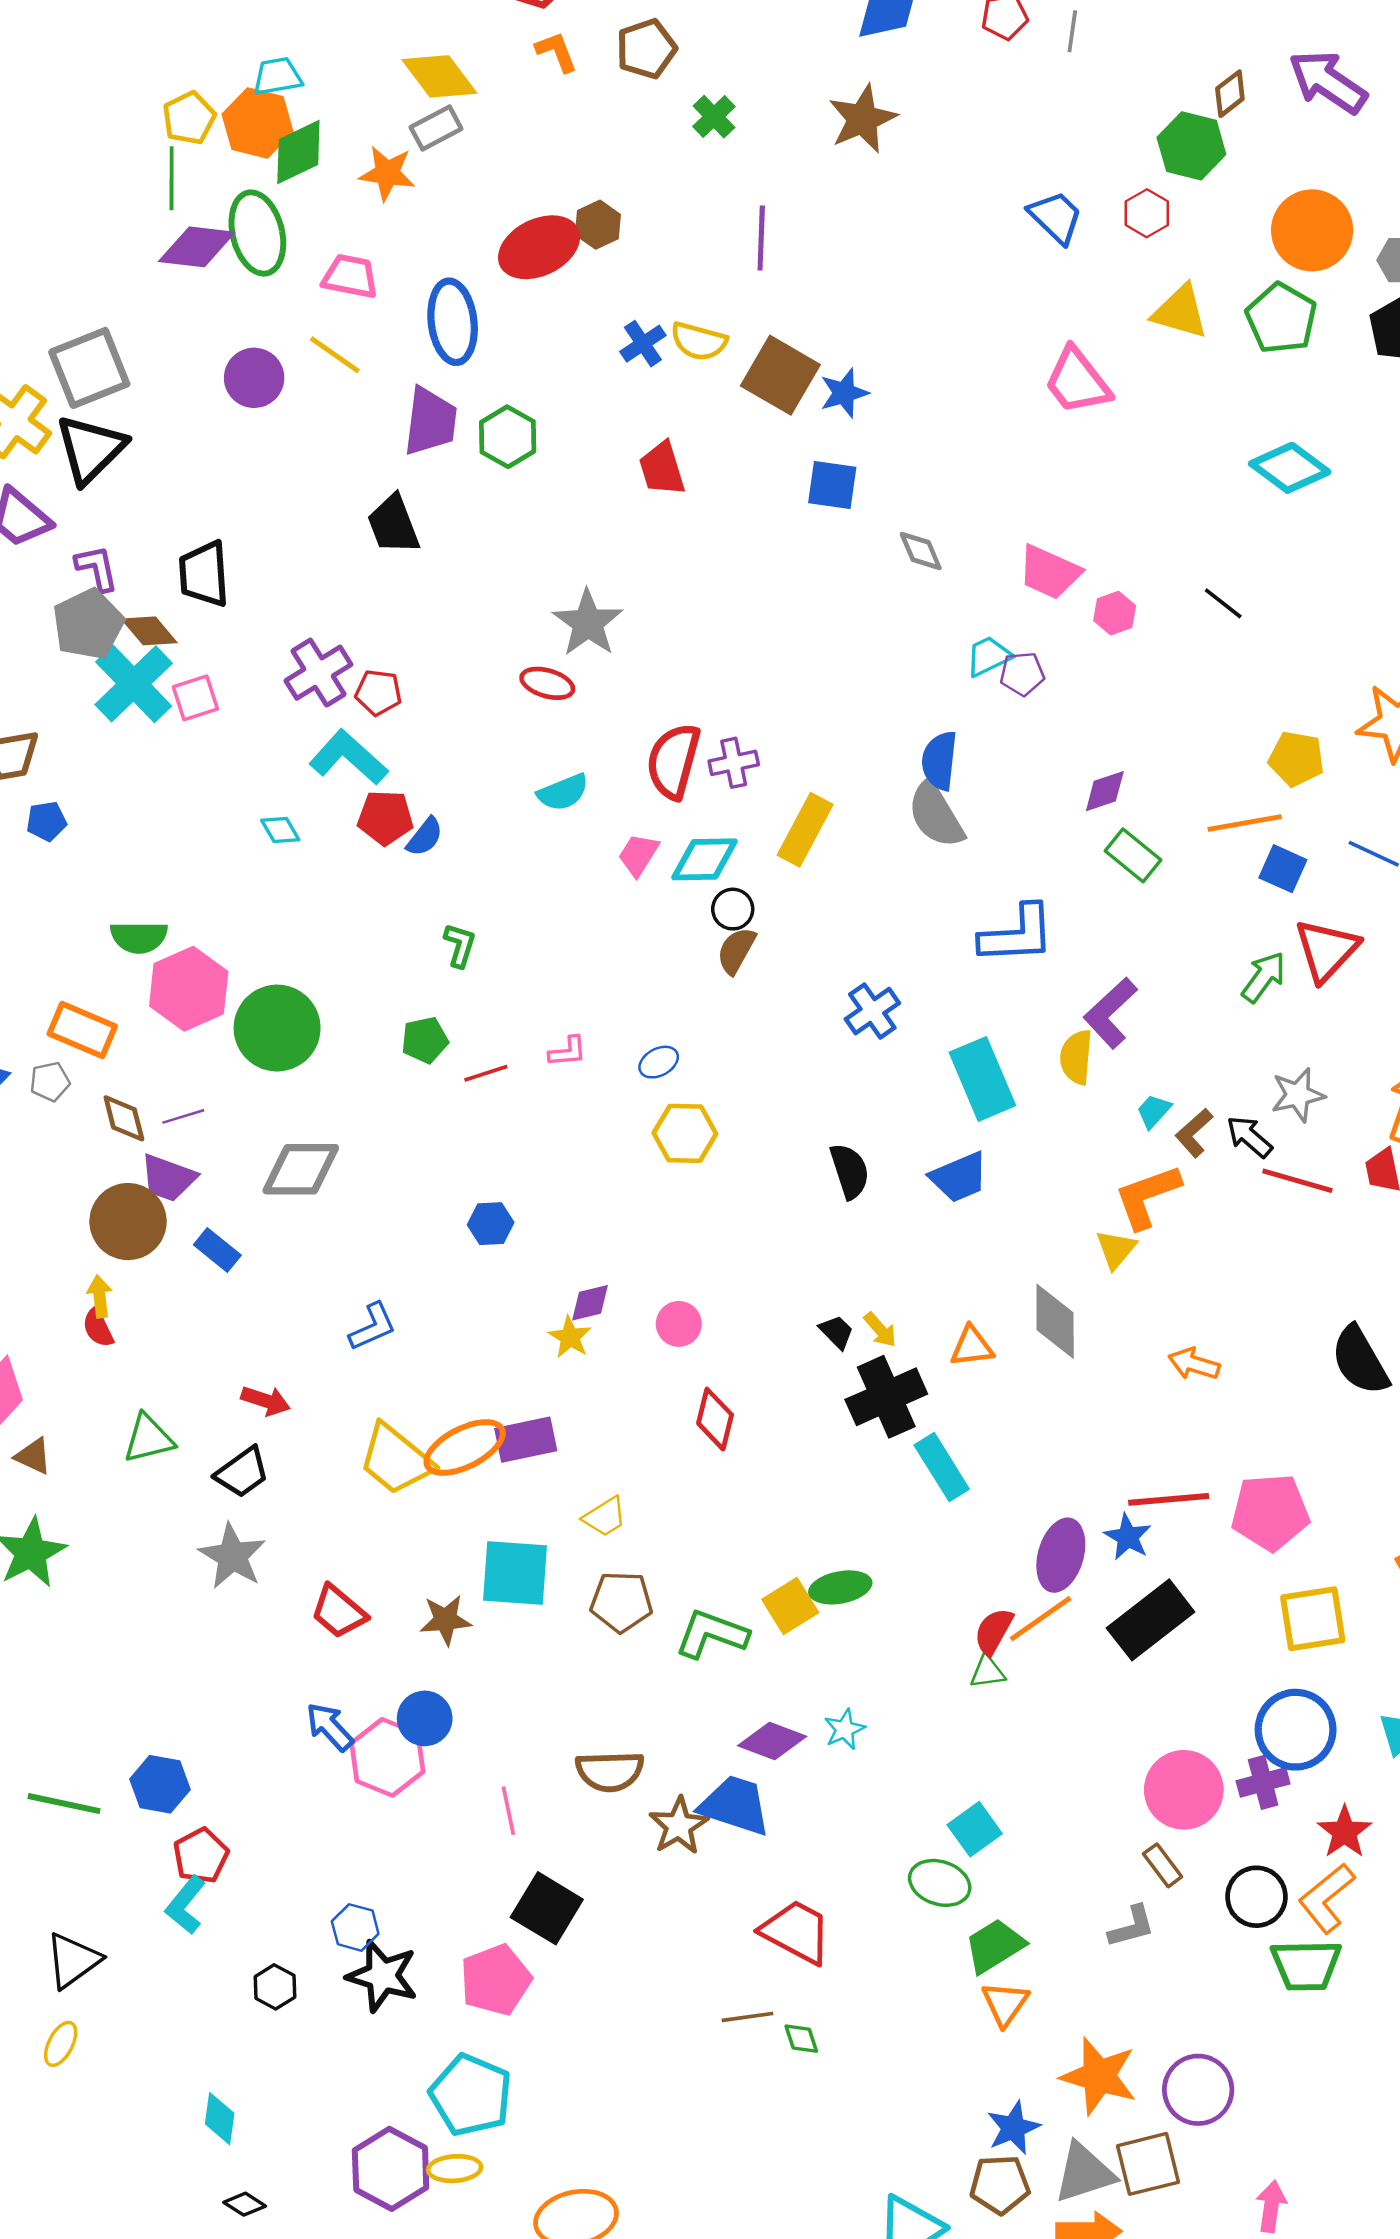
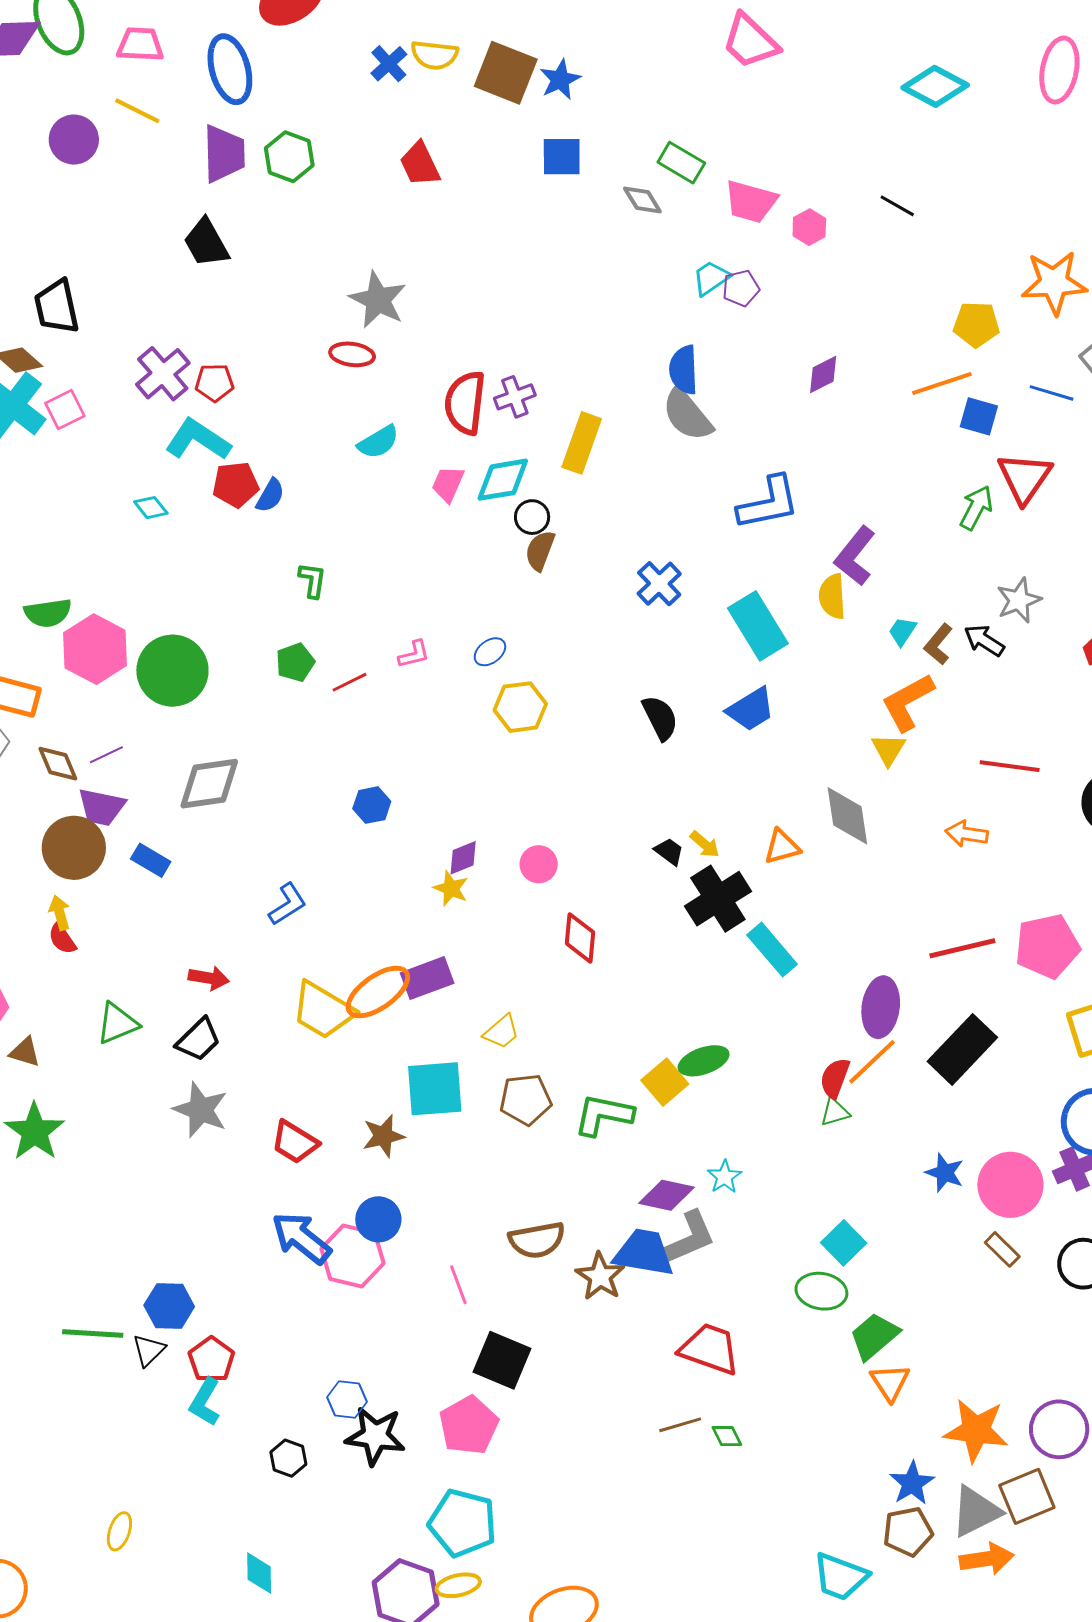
green rectangle: (1133, 855) -> (681, 163), moved
red line: (1297, 1181) -> (1010, 766), moved
blue star: (1128, 1537) -> (945, 1173), moved
blue arrow: (330, 1727) -> (301, 1238), size x1.4
gray L-shape: (1132, 1927) -> (689, 1238), moved, size x1.4
black triangle: (73, 1960) -> (149, 1350), moved, size x0.7

